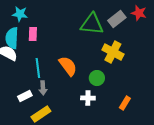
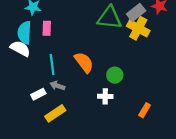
yellow cross: (113, 52) -> (138, 28), moved
gray arrow: (43, 88) -> (57, 86), turned 112
orange rectangle: (125, 103) -> (145, 110), moved

